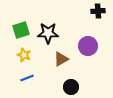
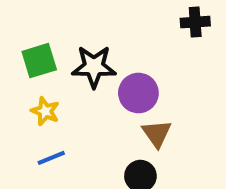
purple circle: (88, 46) -> (138, 93), moved
brown triangle: (61, 59) -> (157, 134), moved, turned -35

